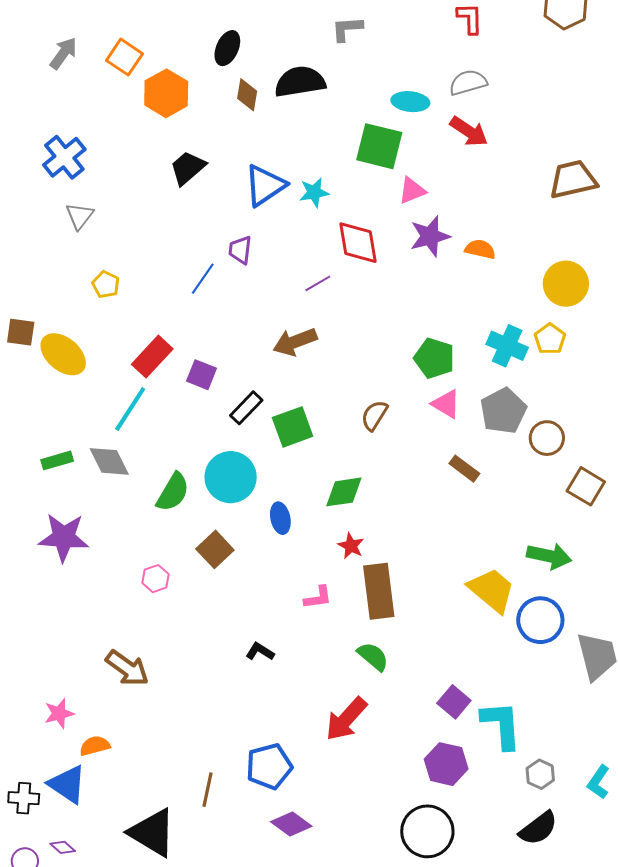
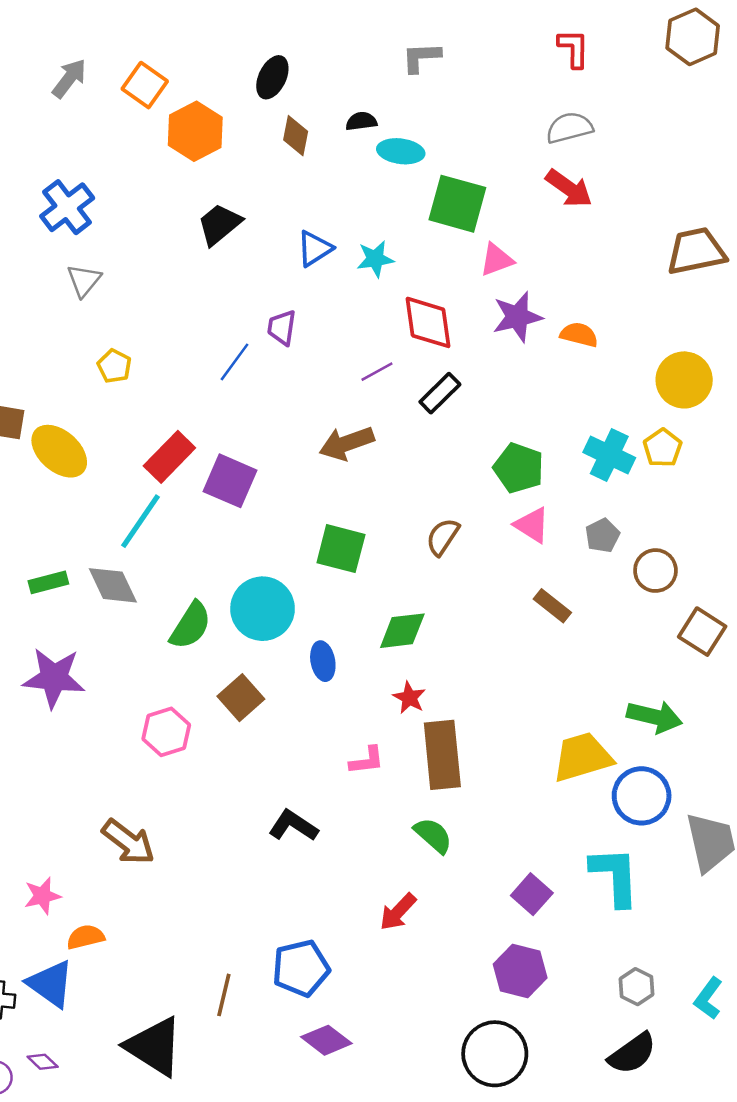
black semicircle: (300, 82) -> (361, 121), size x0.5
cyan ellipse: (410, 102) -> (401, 151), moved
blue triangle: (265, 185) -> (315, 249), size x0.7
purple square: (202, 375) -> (230, 481), size x1.4
black rectangle: (246, 408) -> (440, 393), moved
gray pentagon: (503, 411) -> (602, 535), size x0.6
green square: (293, 427) -> (341, 549), turned 33
pink hexagon: (155, 579) -> (166, 732), size x1.4
yellow trapezoid: (492, 590) -> (582, 757), turned -58
black L-shape: (260, 652) -> (293, 826), size x1.4
red arrow: (346, 719) -> (398, 912), size x0.7
cyan L-shape: (501, 725) -> (615, 876), moved

